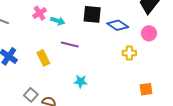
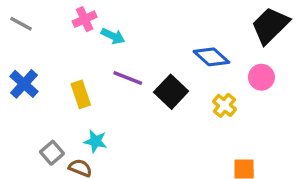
black square: (92, 14) -> (171, 92), moved, turned 30
yellow cross: (129, 53) -> (224, 105), turned 32
cyan star: (81, 81) -> (95, 141), moved

